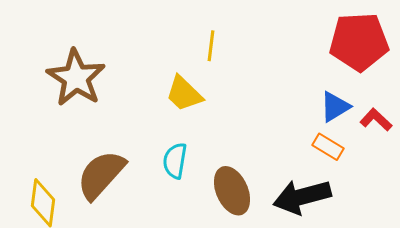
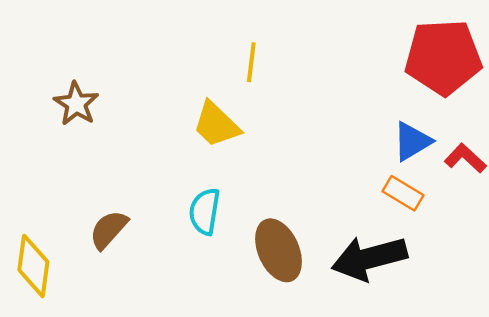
brown star: (76, 78) -> (76, 104), size x0.6
brown semicircle: (101, 175) -> (109, 230), size x0.6

